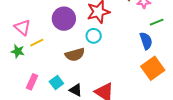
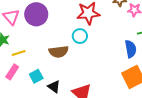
purple circle: (64, 19) -> (36, 14), moved
yellow line: (37, 43) -> (19, 53), moved

